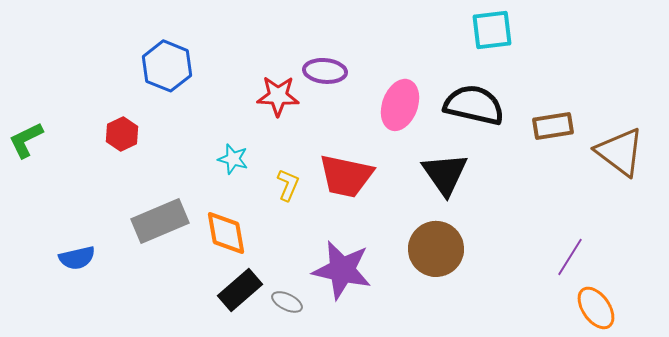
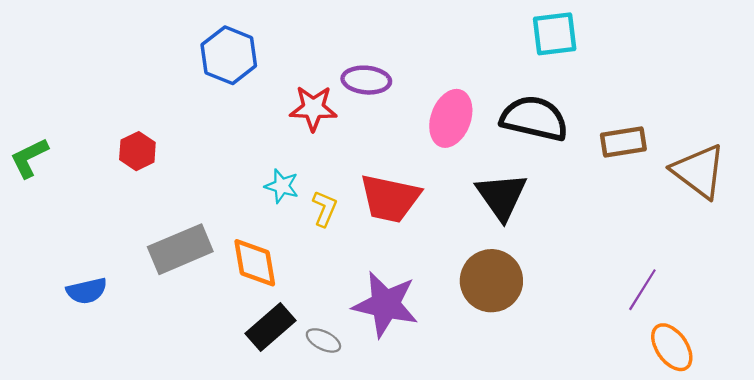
blue hexagon: (167, 66) -> (229, 55), moved
cyan star: (233, 159) -> (282, 186), moved

